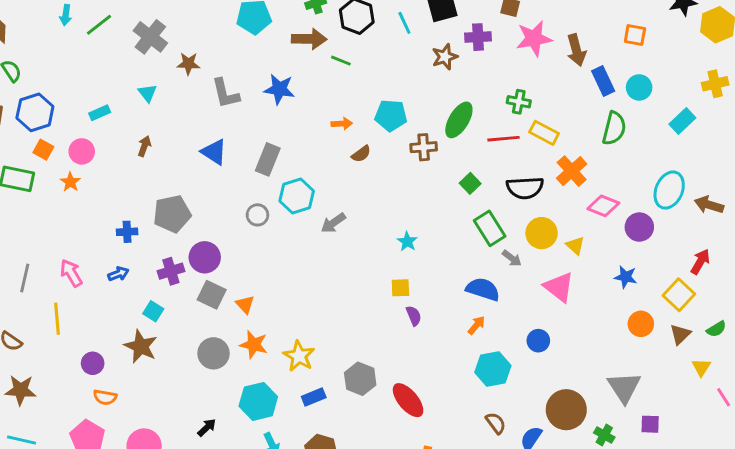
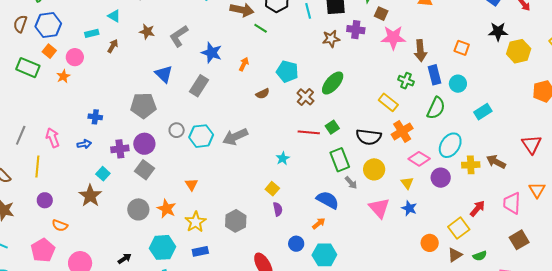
brown star: (188, 64) -> (147, 32), moved
yellow cross: (715, 84) -> (471, 165), moved
blue star: (279, 89) -> (212, 53), moved
cyan triangle: (147, 93) -> (114, 16), moved, turned -32
gray L-shape: (225, 93) -> (179, 36), turned 60
green cross: (519, 102) -> (406, 81), moved
orange arrow: (342, 124) -> (244, 64), moved, turned -72
red line: (504, 139) -> (309, 132), moved
brown arrow: (144, 146) -> (113, 46), moved
brown cross: (424, 147) -> (305, 97), turned 36
cyan ellipse: (669, 190) -> (450, 145), moved
cyan hexagon: (297, 196) -> (201, 136), moved
brown arrow: (709, 205) -> (496, 162), moved
gray pentagon: (172, 214) -> (143, 106), moved
gray circle: (257, 215) -> (177, 130), moved
gray arrow: (333, 223) -> (235, 137), size x1.4
yellow triangle: (575, 246) -> (407, 183), moved
blue star: (626, 277) -> (409, 208), moved
yellow square: (400, 288) -> (272, 189), turned 32
orange triangle: (245, 304) -> (191, 184), moved
blue circle: (538, 341) -> (296, 244), moved
purple circle: (93, 363) -> (45, 200), moved
gray hexagon: (360, 379) -> (236, 221), moved

